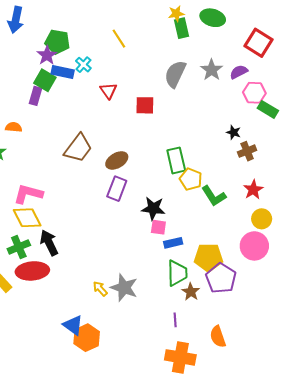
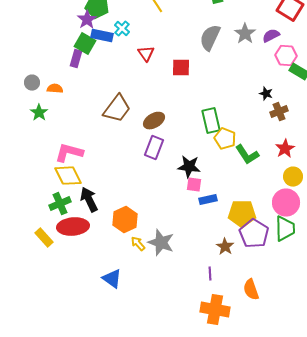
green trapezoid: (177, 273) -> (285, 229), moved
orange hexagon: (87, 338) -> (125, 220), moved

